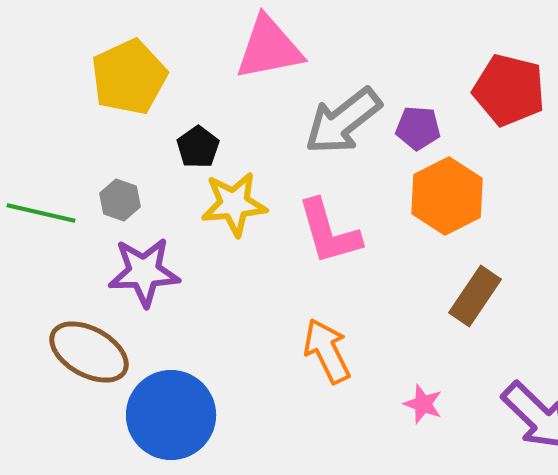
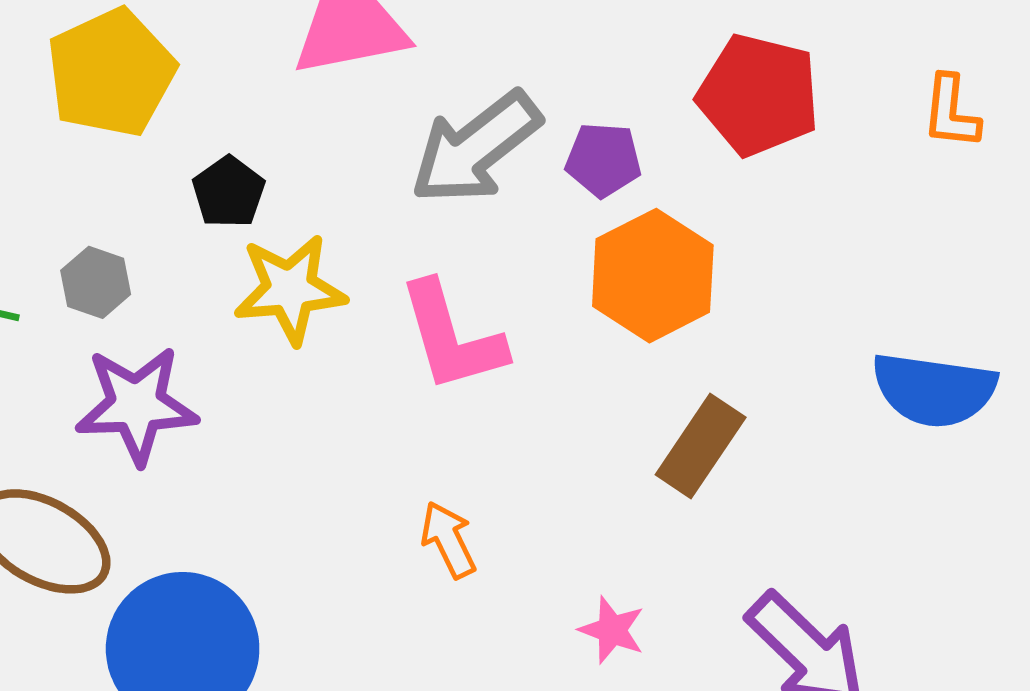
orange arrow: (327, 351) -> (448, 540), size x0.7

